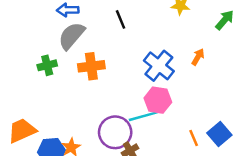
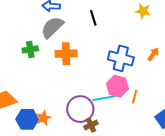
blue cross: (159, 66) -> (121, 58), turned -30
orange line: (194, 138) -> (135, 97), moved, turned 32

